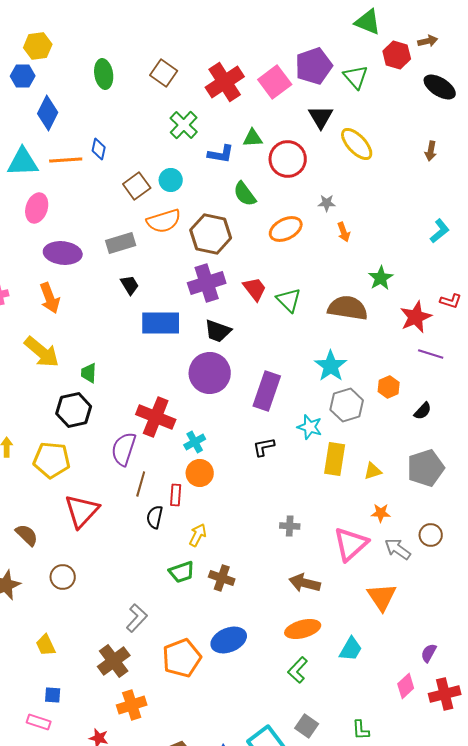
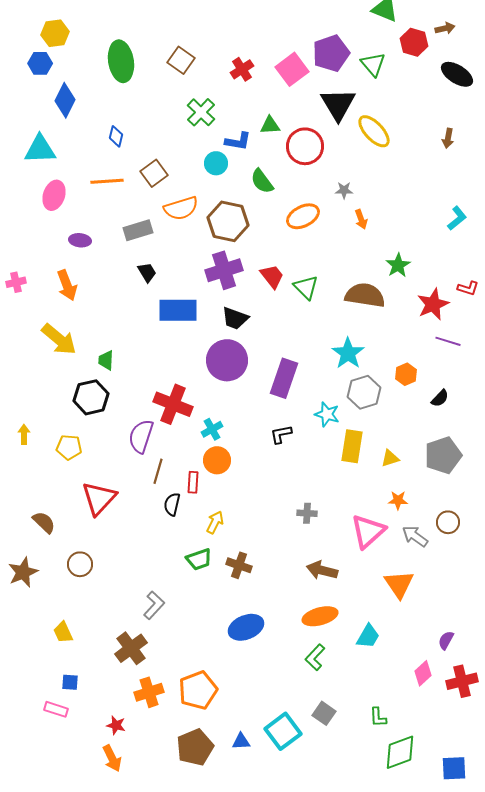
green ellipse: (104, 74) -> (121, 61), size x1.4
red cross: (225, 82) -> (242, 69), size x0.6
black triangle: (321, 117) -> (338, 104), size x1.4
orange line: (66, 160) -> (107, 181), moved
cyan circle: (171, 180) -> (216, 163), moved
purple ellipse: (63, 253) -> (80, 240), size x0.6
yellow pentagon: (52, 460) -> (69, 447), size x0.7
orange pentagon: (182, 658) -> (198, 690), moved

